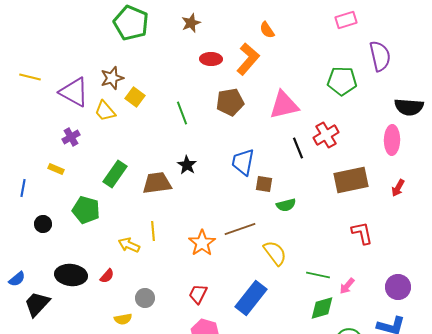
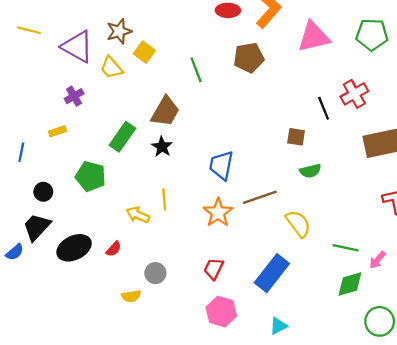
pink triangle: (284, 105) -> (314, 37), moved
blue trapezoid: (243, 162) -> (221, 165), moved
black star: (187, 165) -> (162, 147), moved
yellow rectangle: (56, 169) -> (58, 131), turned -42
brown trapezoid: (157, 183) -> (165, 112), moved, turned 128
brown square: (264, 184) -> (296, 137), moved
black ellipse: (71, 275) -> (74, 248), turned -32
black trapezoid: (37, 304) -> (37, 227), moved

